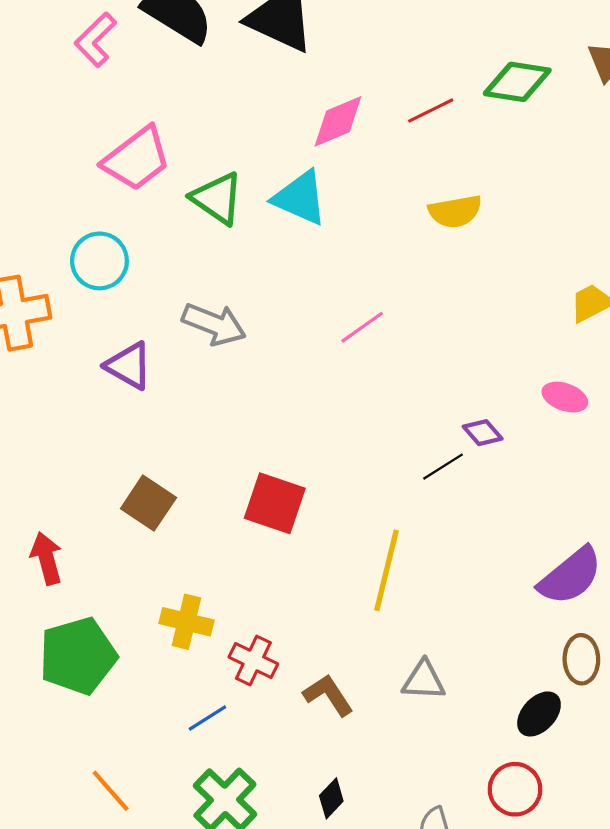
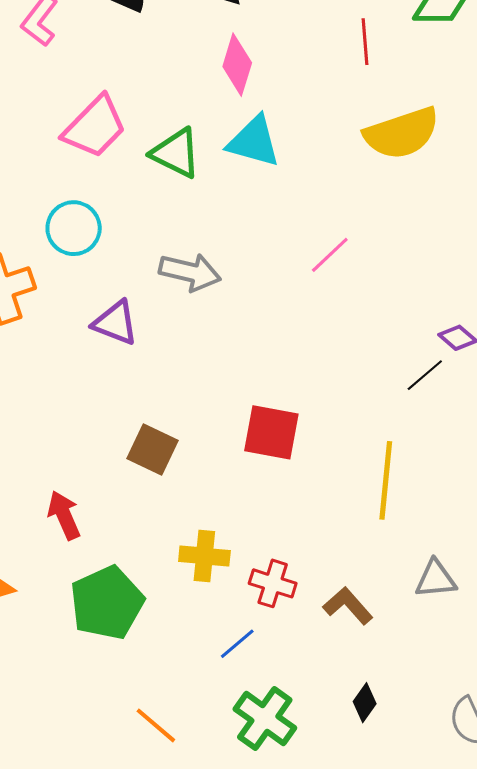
red line: (431, 110) -> (365, 42), turned -60
pink diamond: (338, 121) -> (237, 65), moved, turned -42
yellow semicircle: (455, 211) -> (402, 133), size x1.5

